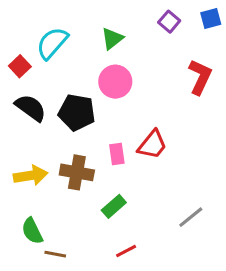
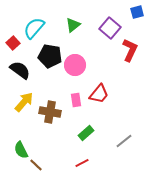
purple square: (169, 22) -> (110, 28), moved, size x1.5
pink circle: (115, 82) -> (75, 65), moved
black pentagon: (77, 112) -> (50, 56), moved
yellow arrow: (31, 176) -> (24, 102), moved, turned -40
green rectangle: (114, 206) -> (86, 133), moved
brown line: (55, 254) -> (36, 165), turned 32

